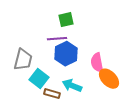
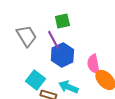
purple line: (57, 39) -> (53, 40), turned 66
gray trapezoid: (23, 60) -> (26, 36), moved, turned -45

